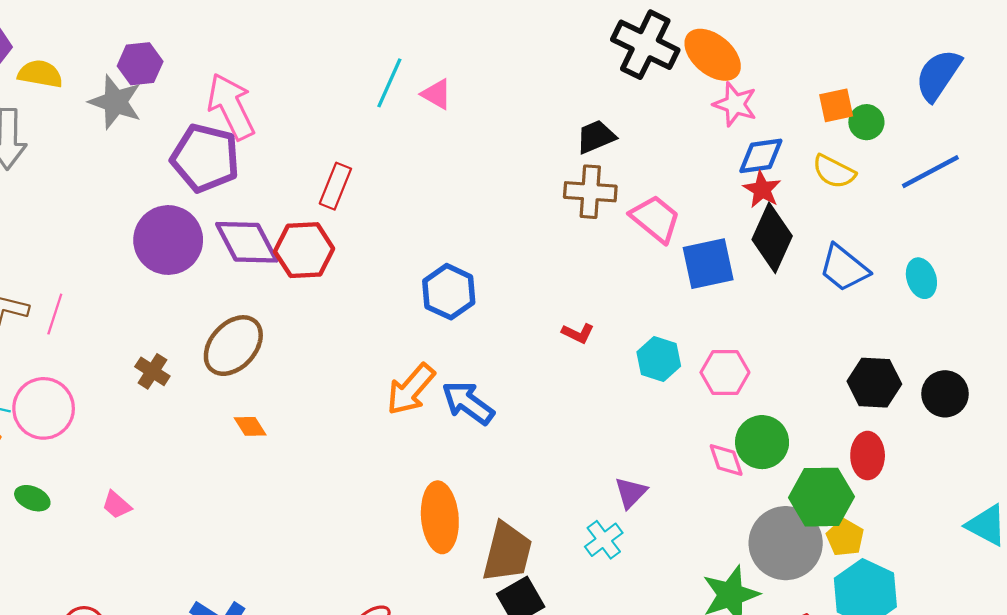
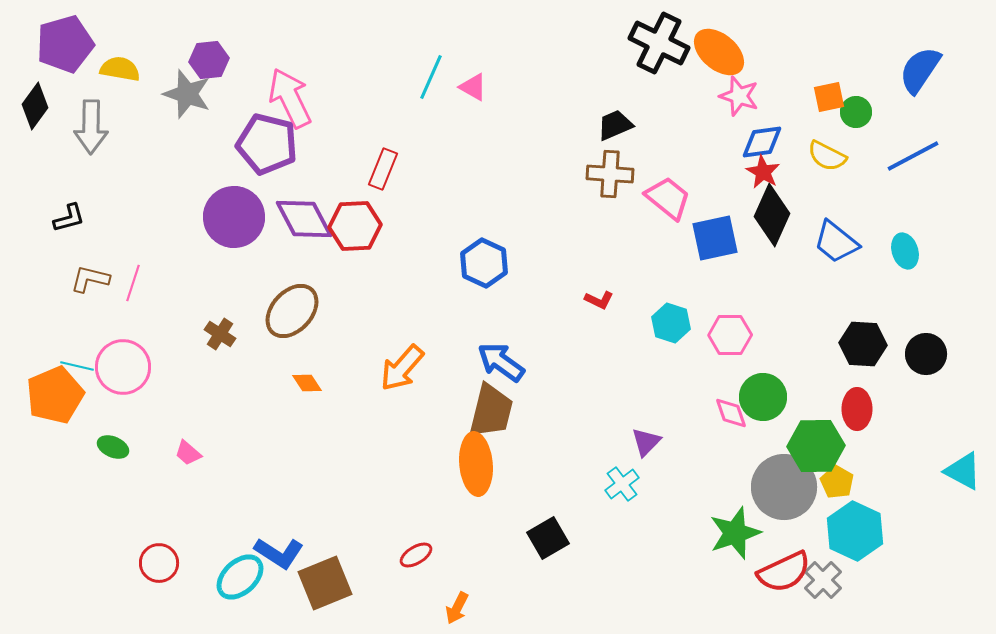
orange arrow: (411, 389) -> (402, 368), moved
brown trapezoid: (507, 552) -> (491, 411), moved

